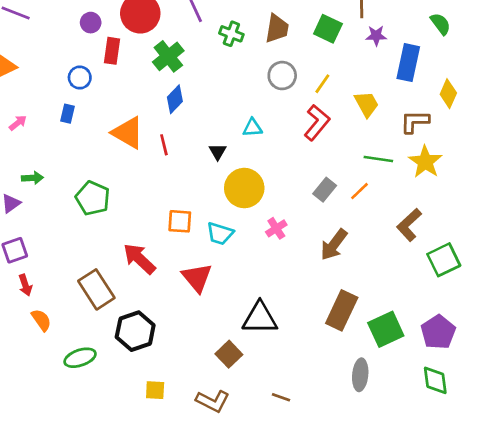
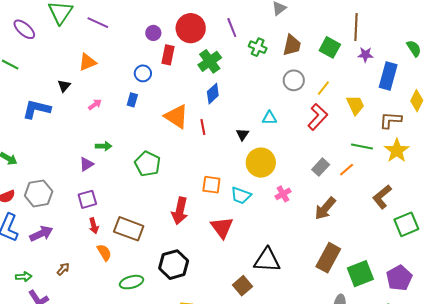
red arrow: (139, 259) -> (180, 211), turned -124
brown rectangle: (96, 289) -> (129, 229), moved, turned -40

